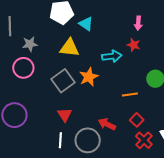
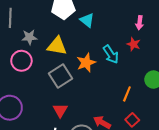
yellow triangle: (70, 48) -> (57, 46), moved
cyan arrow: (112, 56) -> (111, 54), turned 60
orange star: (89, 77) -> (86, 63), moved
orange line: (130, 95) -> (127, 94), turned -63

